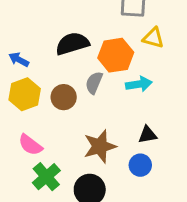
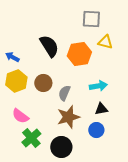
black semicircle: (72, 44) -> (49, 46), turned 75
gray semicircle: (94, 83) -> (64, 93), moved
cyan arrow: (139, 84) -> (98, 86), moved

